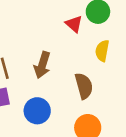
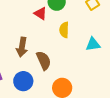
brown semicircle: (84, 86) -> (44, 61), moved

